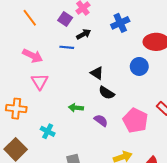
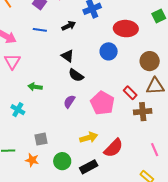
black arrow: (84, 34) -> (69, 26), moved
green arrow: (76, 108) -> (35, 87), moved
purple semicircle: (101, 120) -> (69, 102), turned -96

